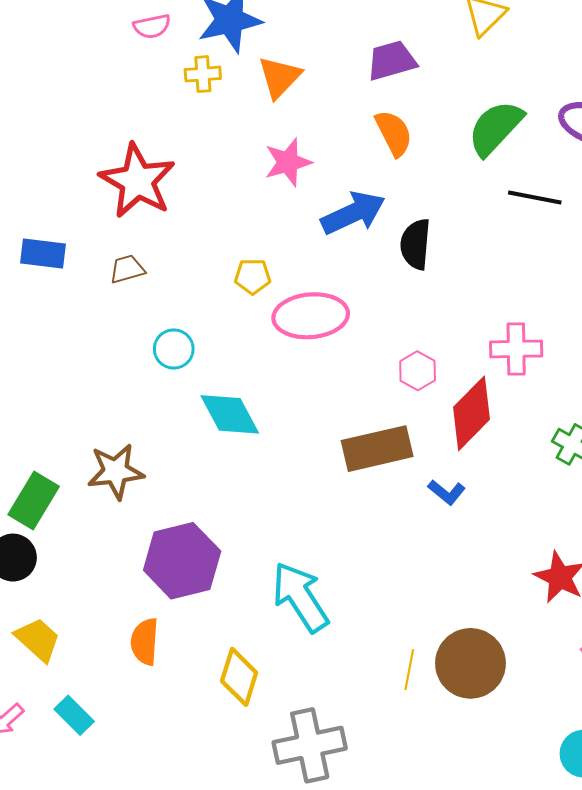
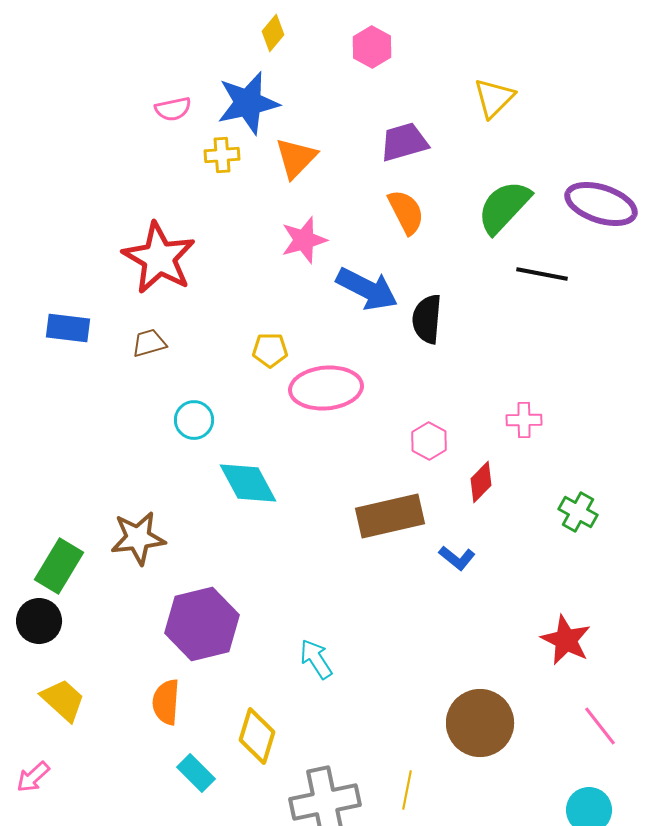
blue arrow: (353, 213) -> (367, 289), turned 52
pink cross: (516, 349) -> (524, 420), size x0.7
red diamond: (472, 413) -> (481, 482), size x0.6
cyan arrow: (300, 597) -> (316, 659), size x0.6
yellow line: (409, 670) -> (407, 790), moved
cyan rectangle: (74, 715) -> (196, 773), moved

